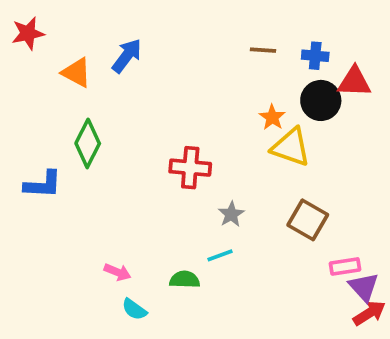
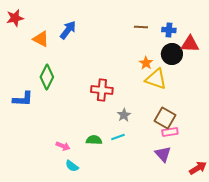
pink rectangle: (345, 266) -> (170, 132), moved
green semicircle: (185, 280) -> (94, 140), moved
purple triangle: (364, 287) -> (163, 154), moved

